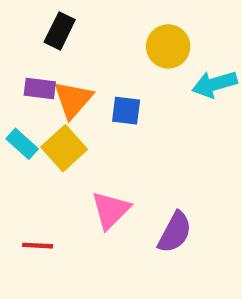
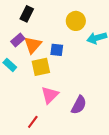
purple rectangle: (40, 88) -> (18, 40), turned -48
yellow square: (64, 148) -> (41, 67), moved, turned 30
red line: (38, 246) -> (33, 122), moved, turned -56

